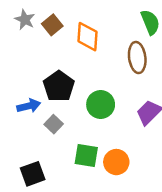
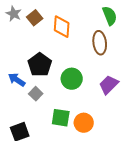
blue arrow: (29, 106) -> (17, 80), turned -132

